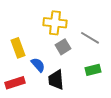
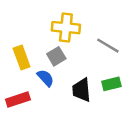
gray square: (63, 47) -> (56, 56), moved
black trapezoid: (56, 80) -> (81, 90), moved

